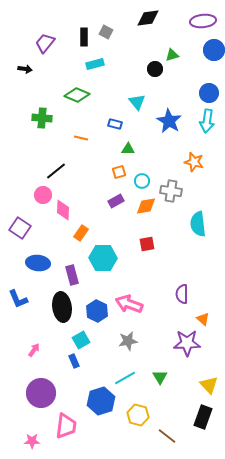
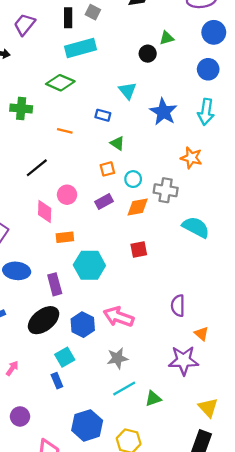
cyan rectangle: (95, 64) -> (80, 48), size x1.5
blue circle: (209, 93) -> (208, 69), moved
green triangle: (128, 149) -> (117, 143), turned 32
pink circle: (43, 195) -> (67, 195), moved
cyan semicircle: (198, 224) -> (196, 227), turned 125
orange rectangle: (81, 233) -> (65, 237), turned 49
black ellipse: (62, 307) -> (44, 320), turned 60
green triangle: (160, 377) -> (153, 399), turned 42
cyan line: (125, 378) -> (124, 388), moved
purple circle: (41, 393) -> (20, 416), size x0.6

